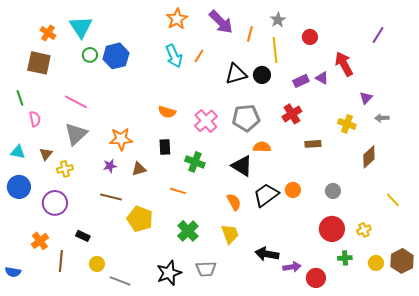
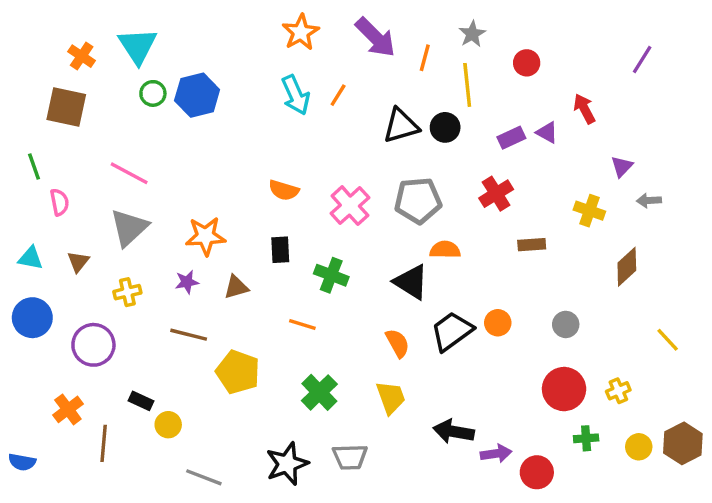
red arrow: (344, 64) -> (584, 109), size x0.7
yellow cross: (65, 169) -> (127, 292), moved
yellow circle: (97, 264) -> (168, 425), moved

